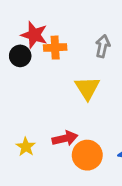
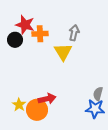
yellow triangle: (87, 88) -> (63, 52), moved
orange circle: (87, 155) -> (37, 110), moved

